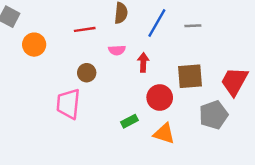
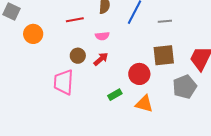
gray line: (193, 26) -> (165, 21), moved
red arrow: (143, 62) -> (101, 59), moved, turned 49

